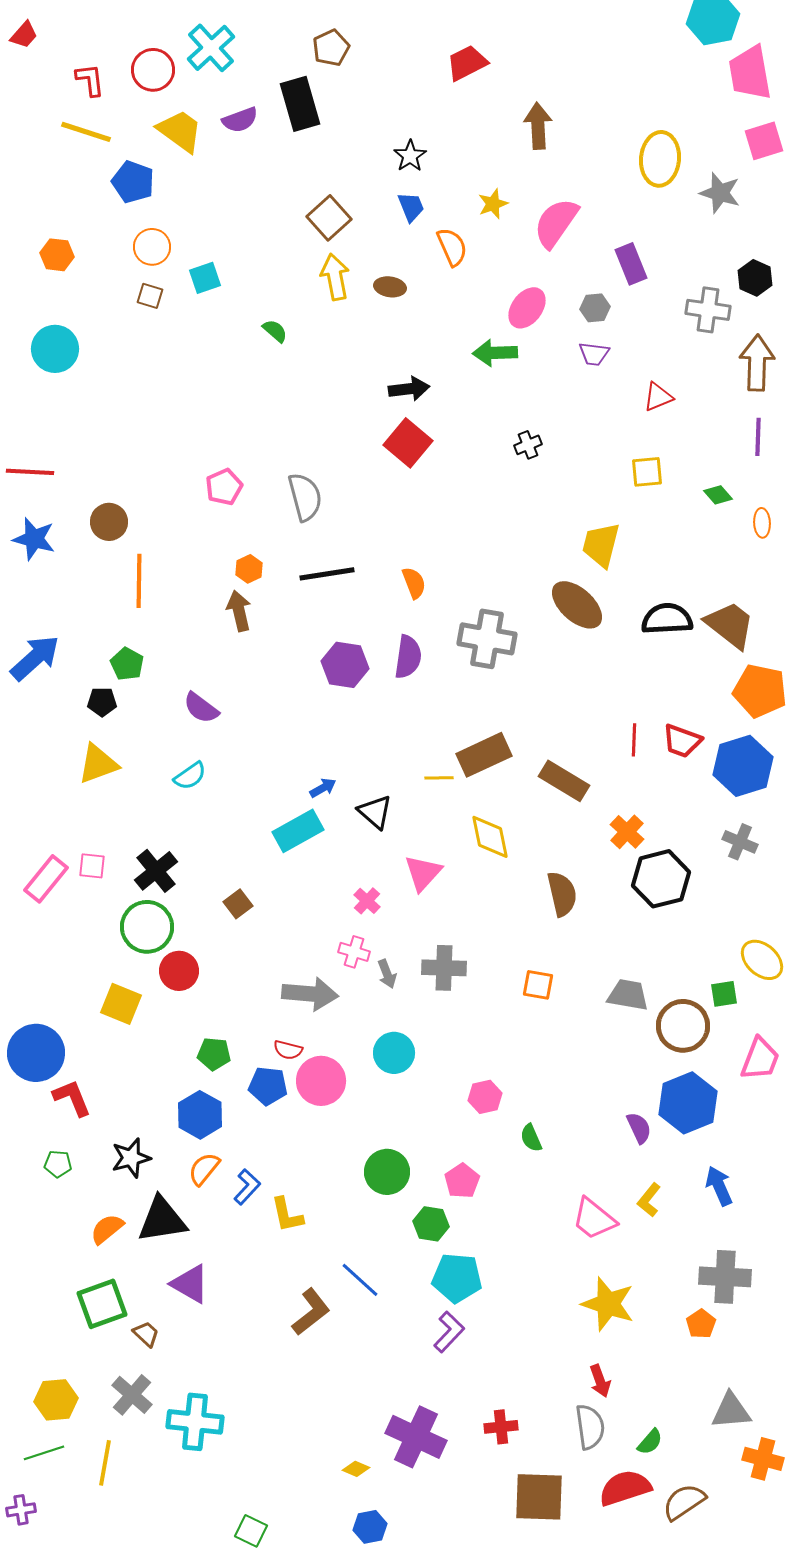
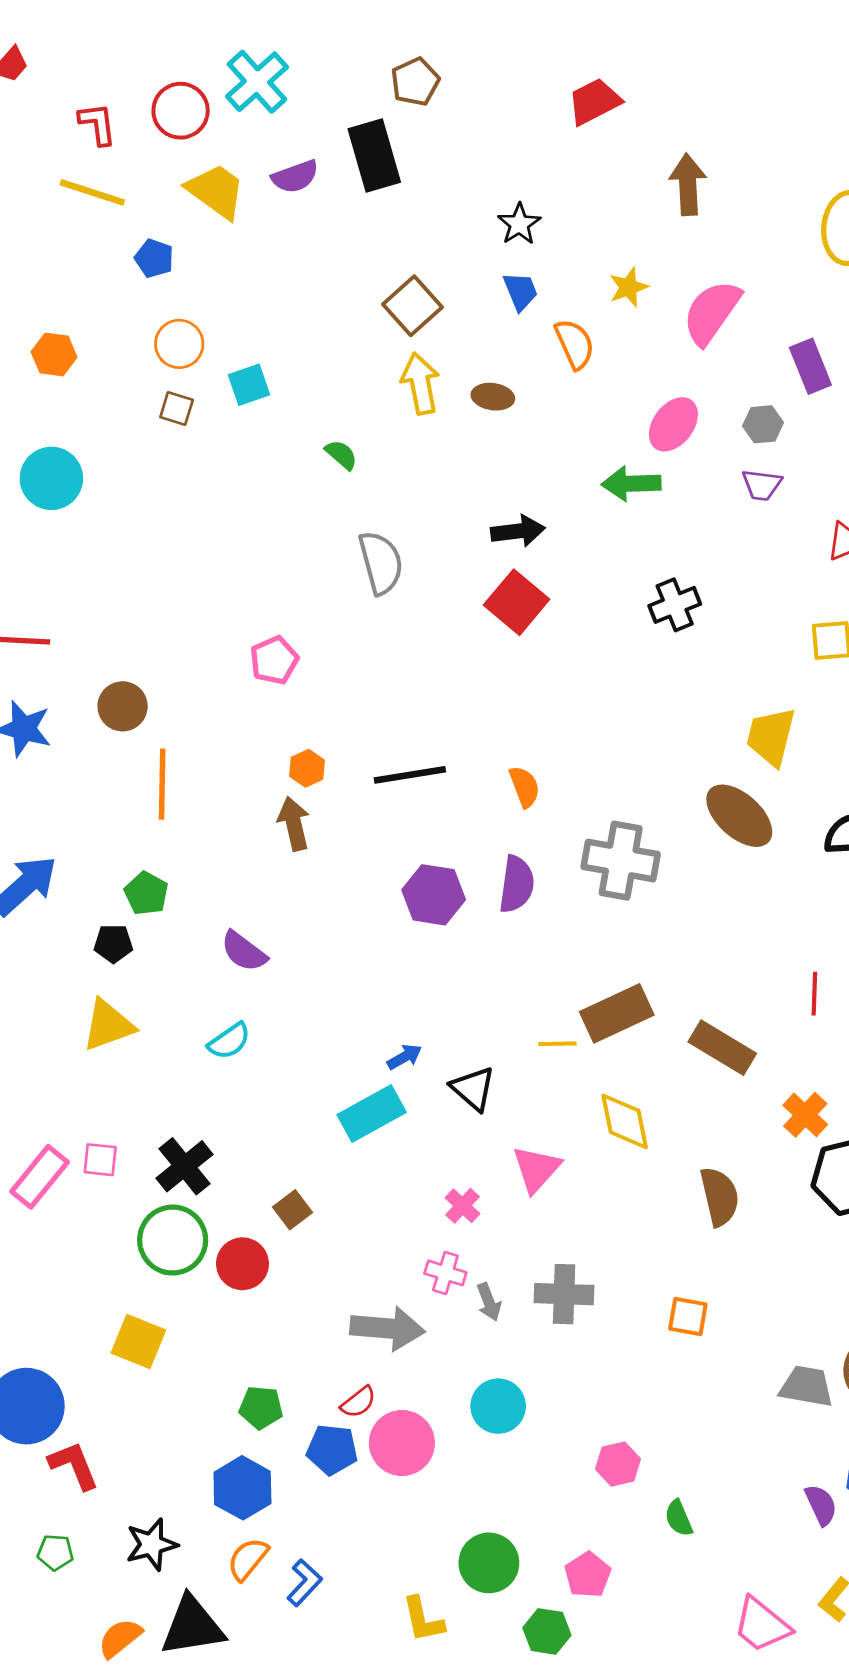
blue pentagon: (133, 182) -> (154, 258), size x0.7
black cross: (528, 445) -> (675, 605), size x1.4
gray semicircle: (305, 497) -> (381, 563), moved
red circle: (179, 971) -> (242, 1264), moved
gray trapezoid: (628, 995) -> (806, 1386), moved
red semicircle: (288, 1050) -> (358, 1402), turned -52
yellow L-shape: (287, 1215) -> (423, 1620), moved

